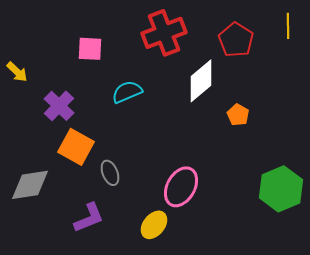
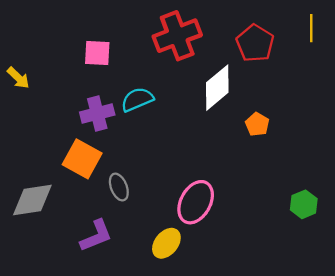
purple cross: (59, 106) -> (97, 114), moved, turned 32
green hexagon: (281, 189) -> (304, 204), size x0.6

